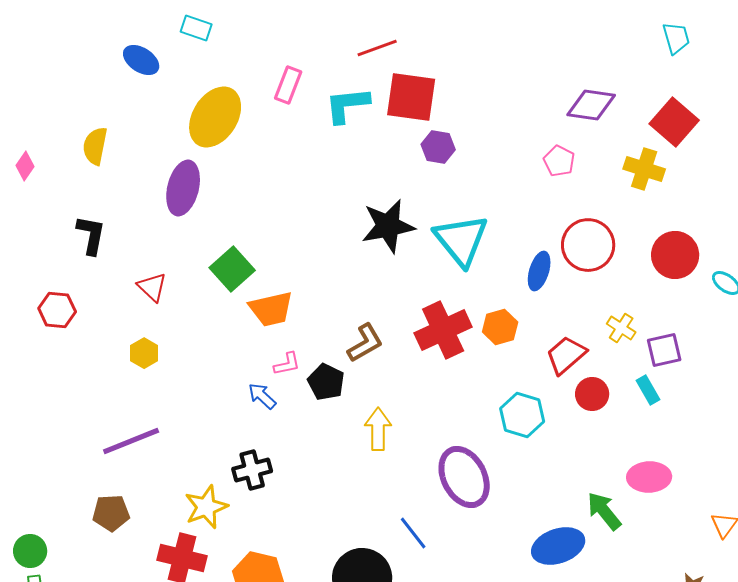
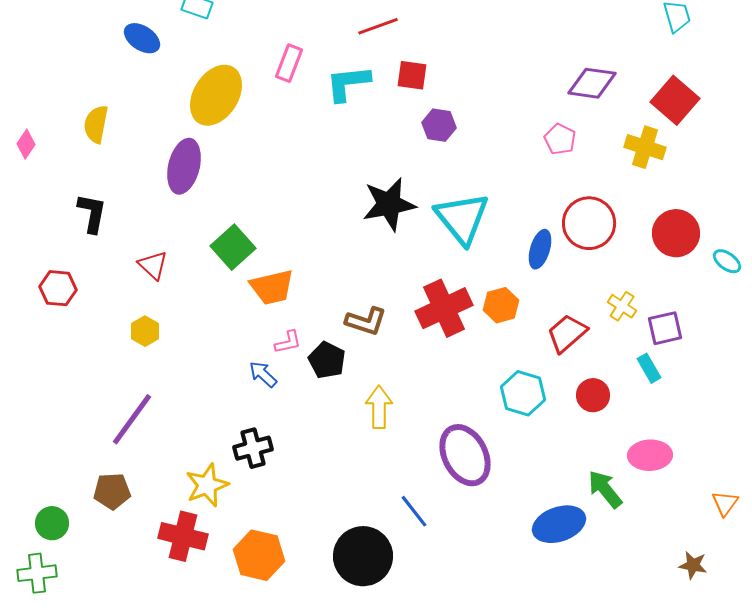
red square: (411, 97) -> (412, 75), size x0.6
brown L-shape: (365, 343) -> (366, 321), turned 48
red circle: (592, 394) -> (593, 395), moved
purple line: (131, 441) -> (132, 419), turned -32
green circle: (30, 551) -> (52, 523), moved

